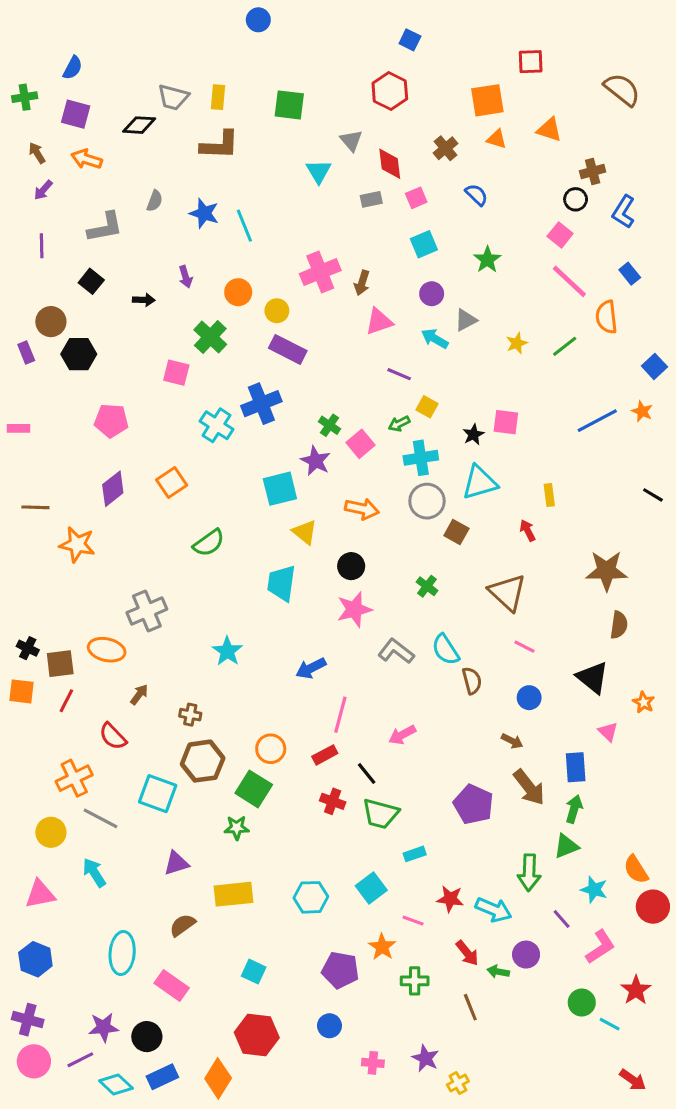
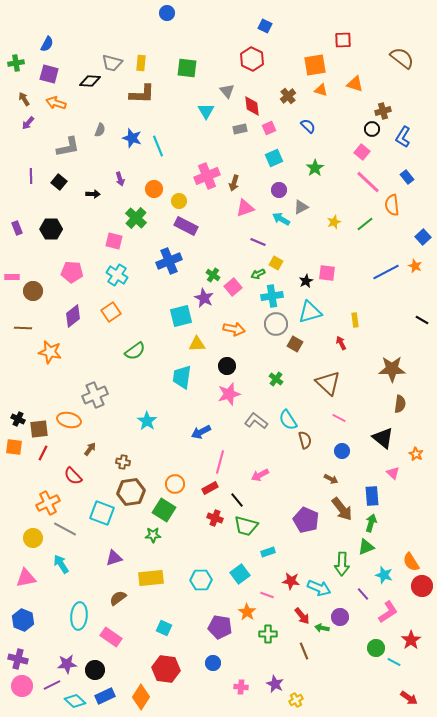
purple line: (42, 246) -> (31, 176), moved
brown circle: (51, 322) -> (33, 291), moved
cyan cross: (217, 425) -> (117, 275), moved
yellow triangle: (305, 532) -> (197, 344), turned -42

